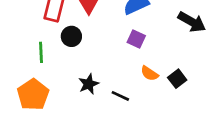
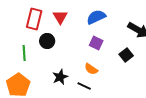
orange semicircle: (149, 73) -> (91, 69), moved
black square: (177, 79) -> (126, 55), moved

